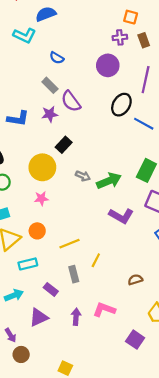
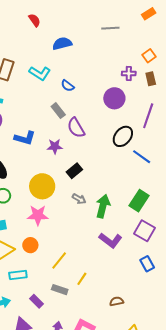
orange square: (131, 17) -> (149, 56), moved, turned 32
cyan L-shape: (24, 36) -> (40, 73), moved
purple star: (50, 114) -> (55, 146), moved
black rectangle: (64, 145) -> (74, 171), moved
green arrow: (109, 181) -> (103, 206), turned -60
pink star: (41, 198) -> (38, 215), size x1.5
yellow line: (70, 244) -> (59, 261), turned -36
gray rectangle: (74, 274) -> (60, 290), turned -63

